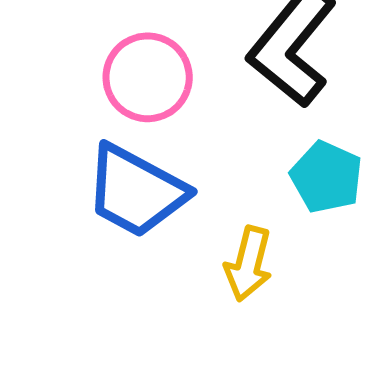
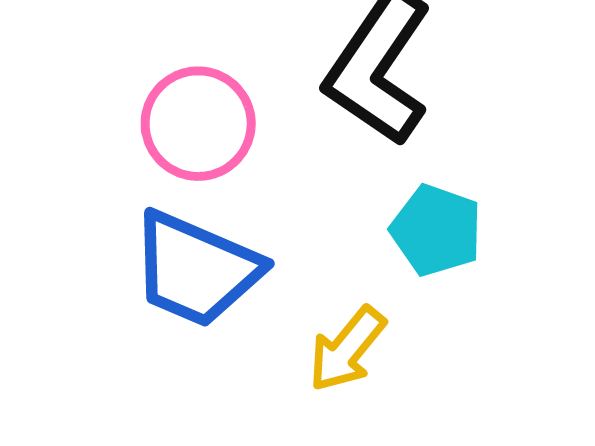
yellow arrow: (248, 264) -> (347, 349), turned 30

